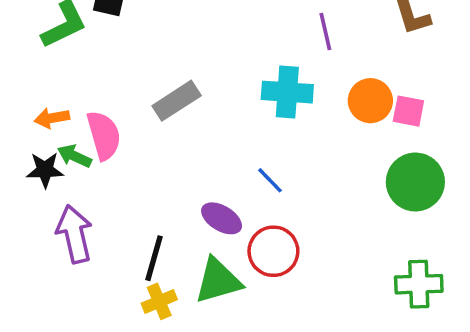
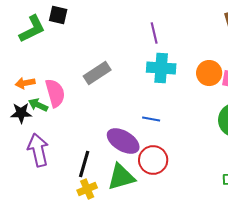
purple line: (325, 31) -> (154, 33), moved
blue line: (270, 180) -> (151, 119), turned -36
purple ellipse: (222, 218) -> (123, 141), size x1.4

